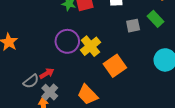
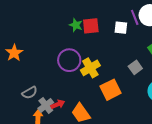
gray square: (133, 26) -> (135, 67), moved, turned -32
red arrow: (47, 73) -> (58, 104), moved

